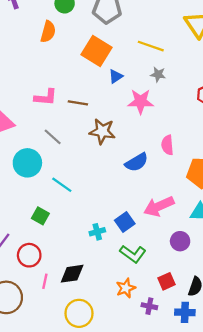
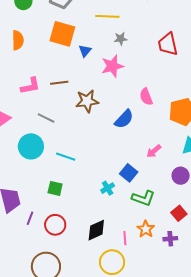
orange semicircle: (48, 32) -> (18, 40), moved
pink arrow: (159, 206) -> (154, 151), size x0.6
pink line: (45, 281) -> (125, 238), moved

